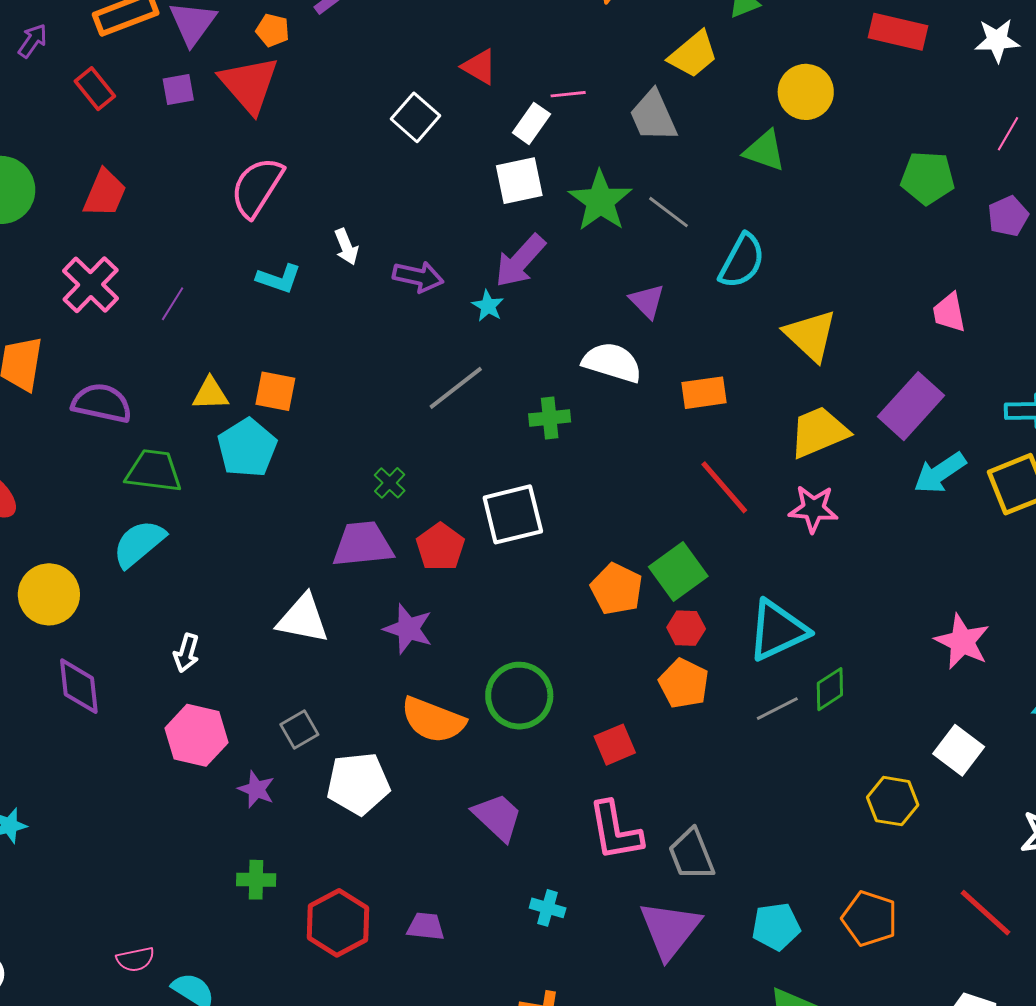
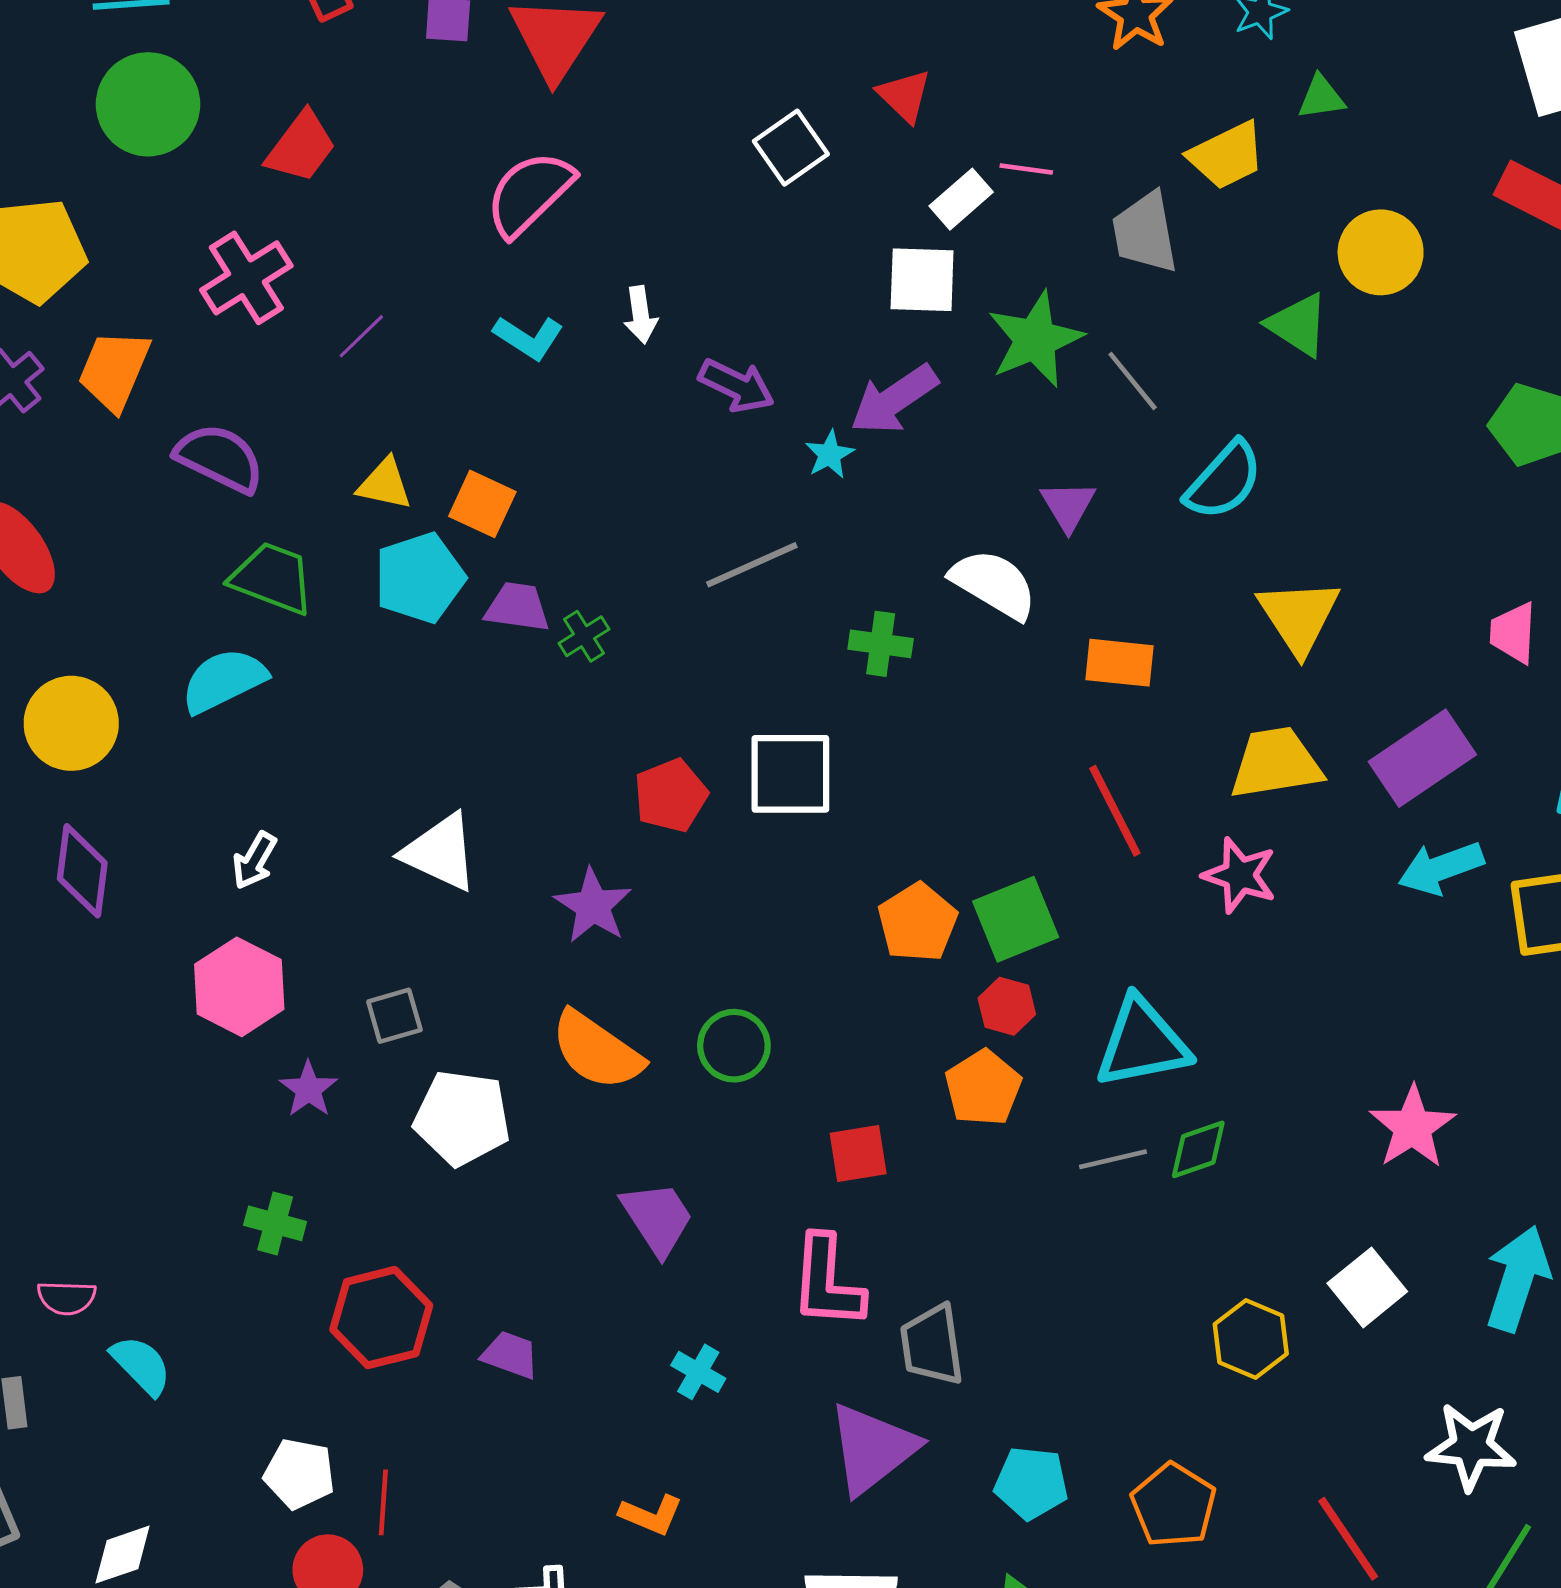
green cross: (390, 483) -> (584, 636), moved
purple trapezoid: (363, 544) -> (517, 607), moved, size x0.7
green circle: (519, 696) -> (734, 1046), size x0.7

